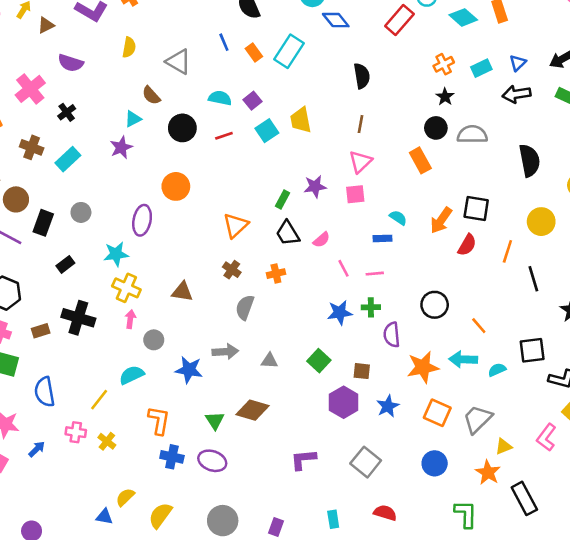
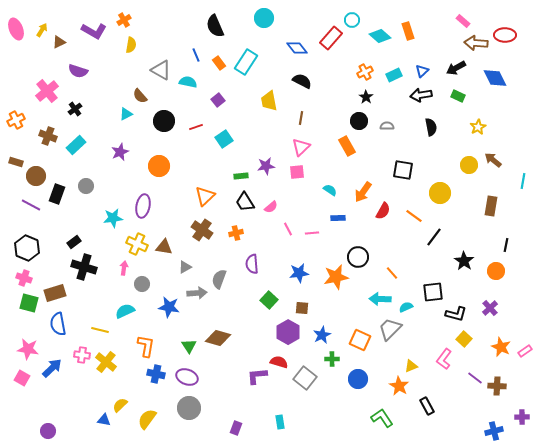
blue diamond: (336, 20) -> (297, 48), moved
yellow semicircle: (129, 47) -> (131, 45), moved
black semicircle: (362, 76) -> (302, 81), turned -54
cyan semicircle: (220, 98) -> (188, 82), moved
yellow trapezoid: (301, 120) -> (269, 101), moved
cyan square: (267, 131) -> (224, 139), moved
gray semicircle: (472, 134) -> (387, 126), size x0.6
purple star: (121, 147) -> (120, 152), moved
black semicircle: (529, 160) -> (431, 127), moved, size x0.7
green rectangle: (282, 199) -> (241, 176), turned 56
black square: (476, 209) -> (403, 170), moved
purple ellipse: (142, 220) -> (143, 206), moved
blue rectangle: (383, 238) -> (338, 218), moved
orange line: (507, 251) -> (414, 216), turned -72
black rectangle: (65, 264) -> (74, 242), moved
brown cross: (232, 270) -> (202, 230), size x1.5
black line: (533, 279) -> (434, 237), turned 54
yellow cross: (126, 288) -> (137, 244), moved
gray semicircle: (245, 307) -> (219, 279), moved
green cross: (371, 307) -> (332, 359), moved
blue star: (340, 313) -> (299, 273), moved
brown rectangle: (41, 331) -> (55, 293), moved, size x1.5
purple semicircle: (392, 335) -> (252, 264), moved
gray triangle: (269, 361) -> (185, 267), moved, turned -32
orange star: (423, 367) -> (336, 277), moved
yellow line: (99, 400) -> (100, 330), turned 66
gray trapezoid: (477, 419) -> (390, 329), moved
yellow cross: (107, 441) -> (106, 362), size x1.5
blue arrow: (37, 449) -> (52, 368), size x1.5
black rectangle: (524, 498) -> (427, 406), size x0.7
red semicircle: (385, 513) -> (279, 362), moved
green L-shape: (466, 514) -> (382, 418), turned -35
gray circle: (223, 521) -> (189, 408), moved

